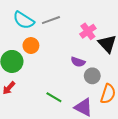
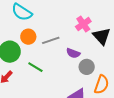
gray line: (51, 20) -> (51, 40), moved
green line: (54, 97) -> (35, 67), moved

